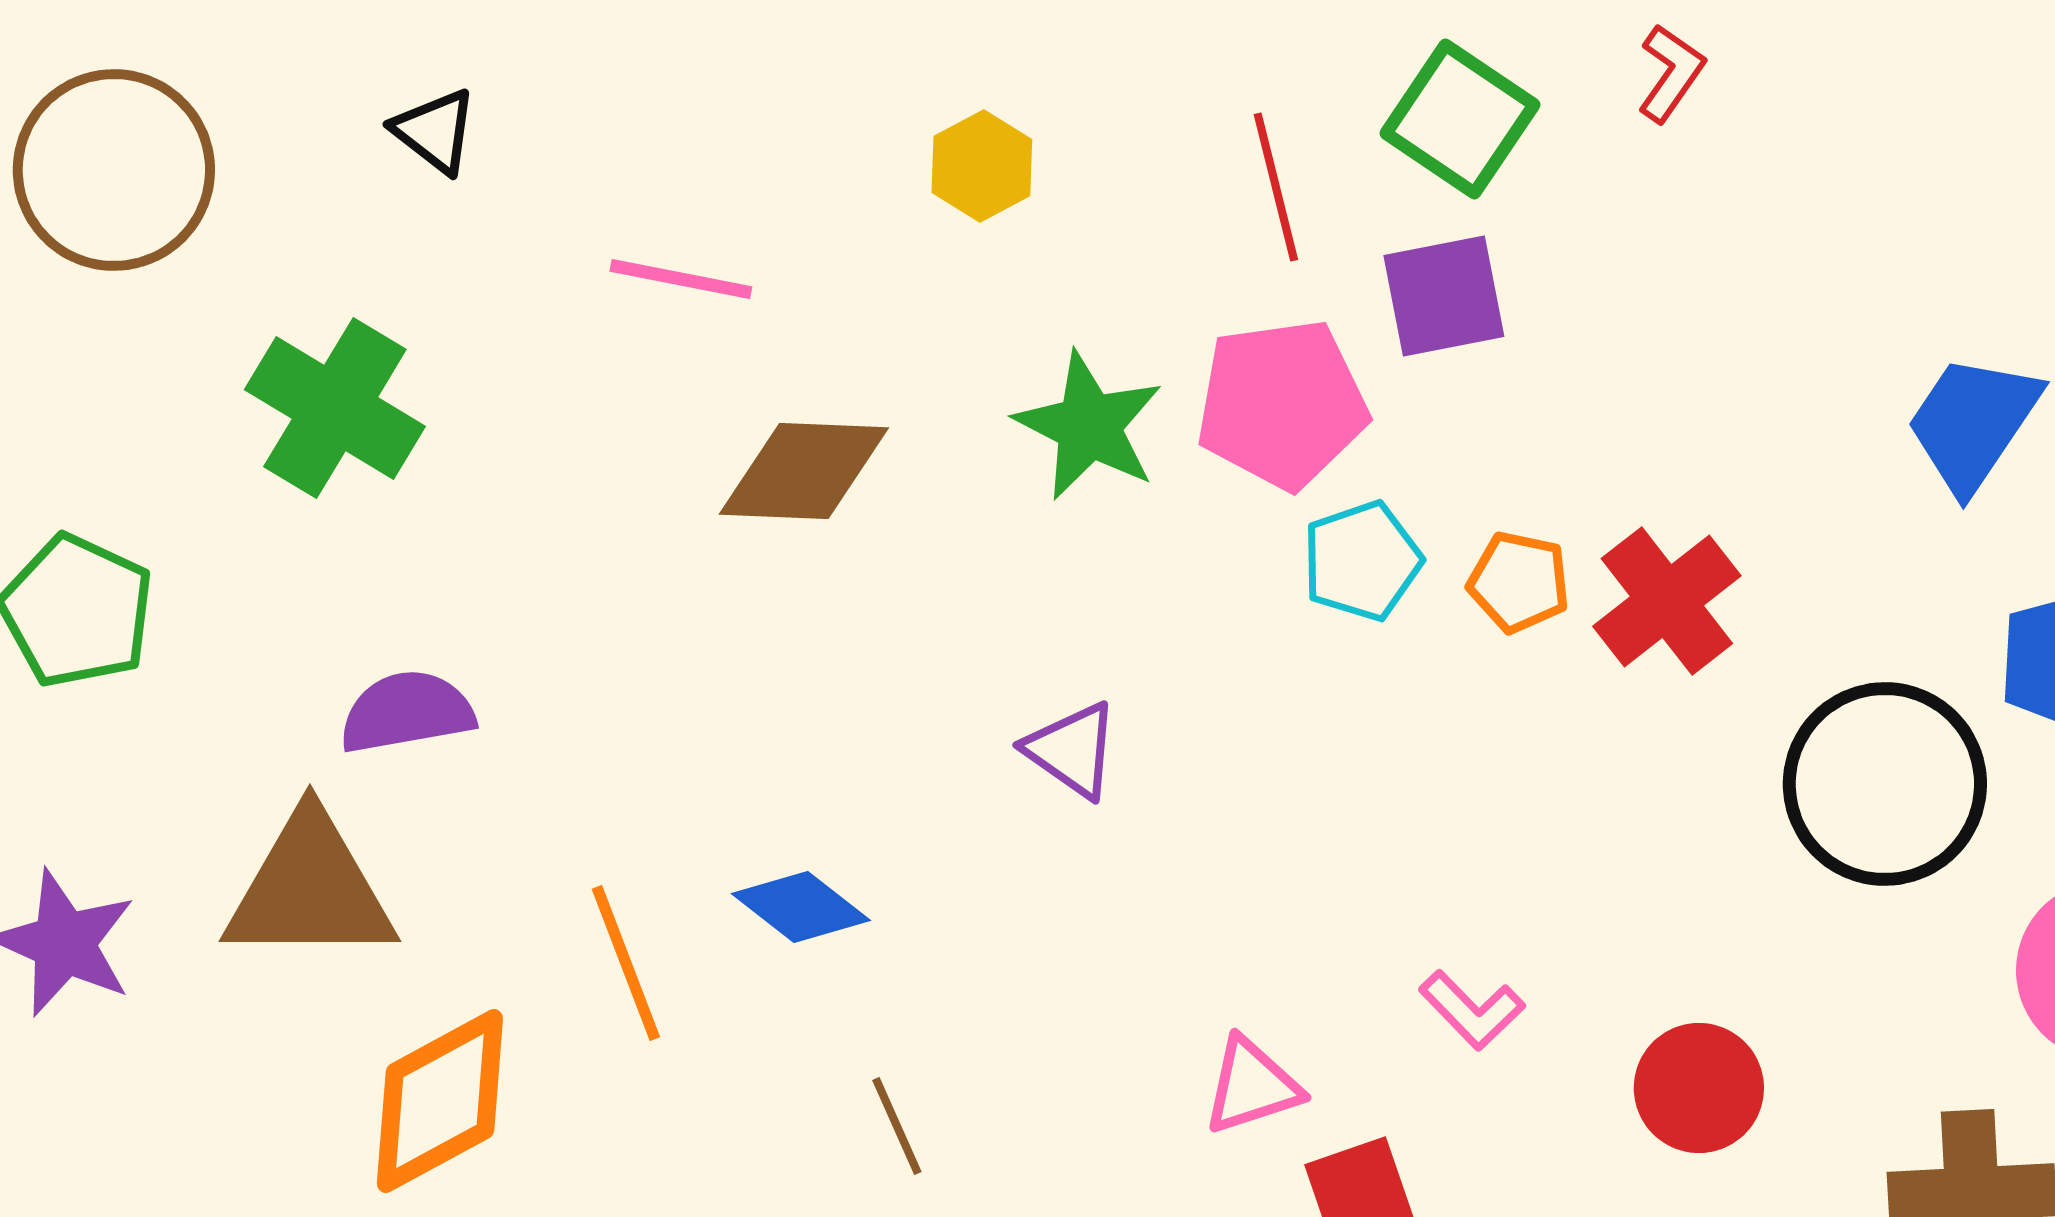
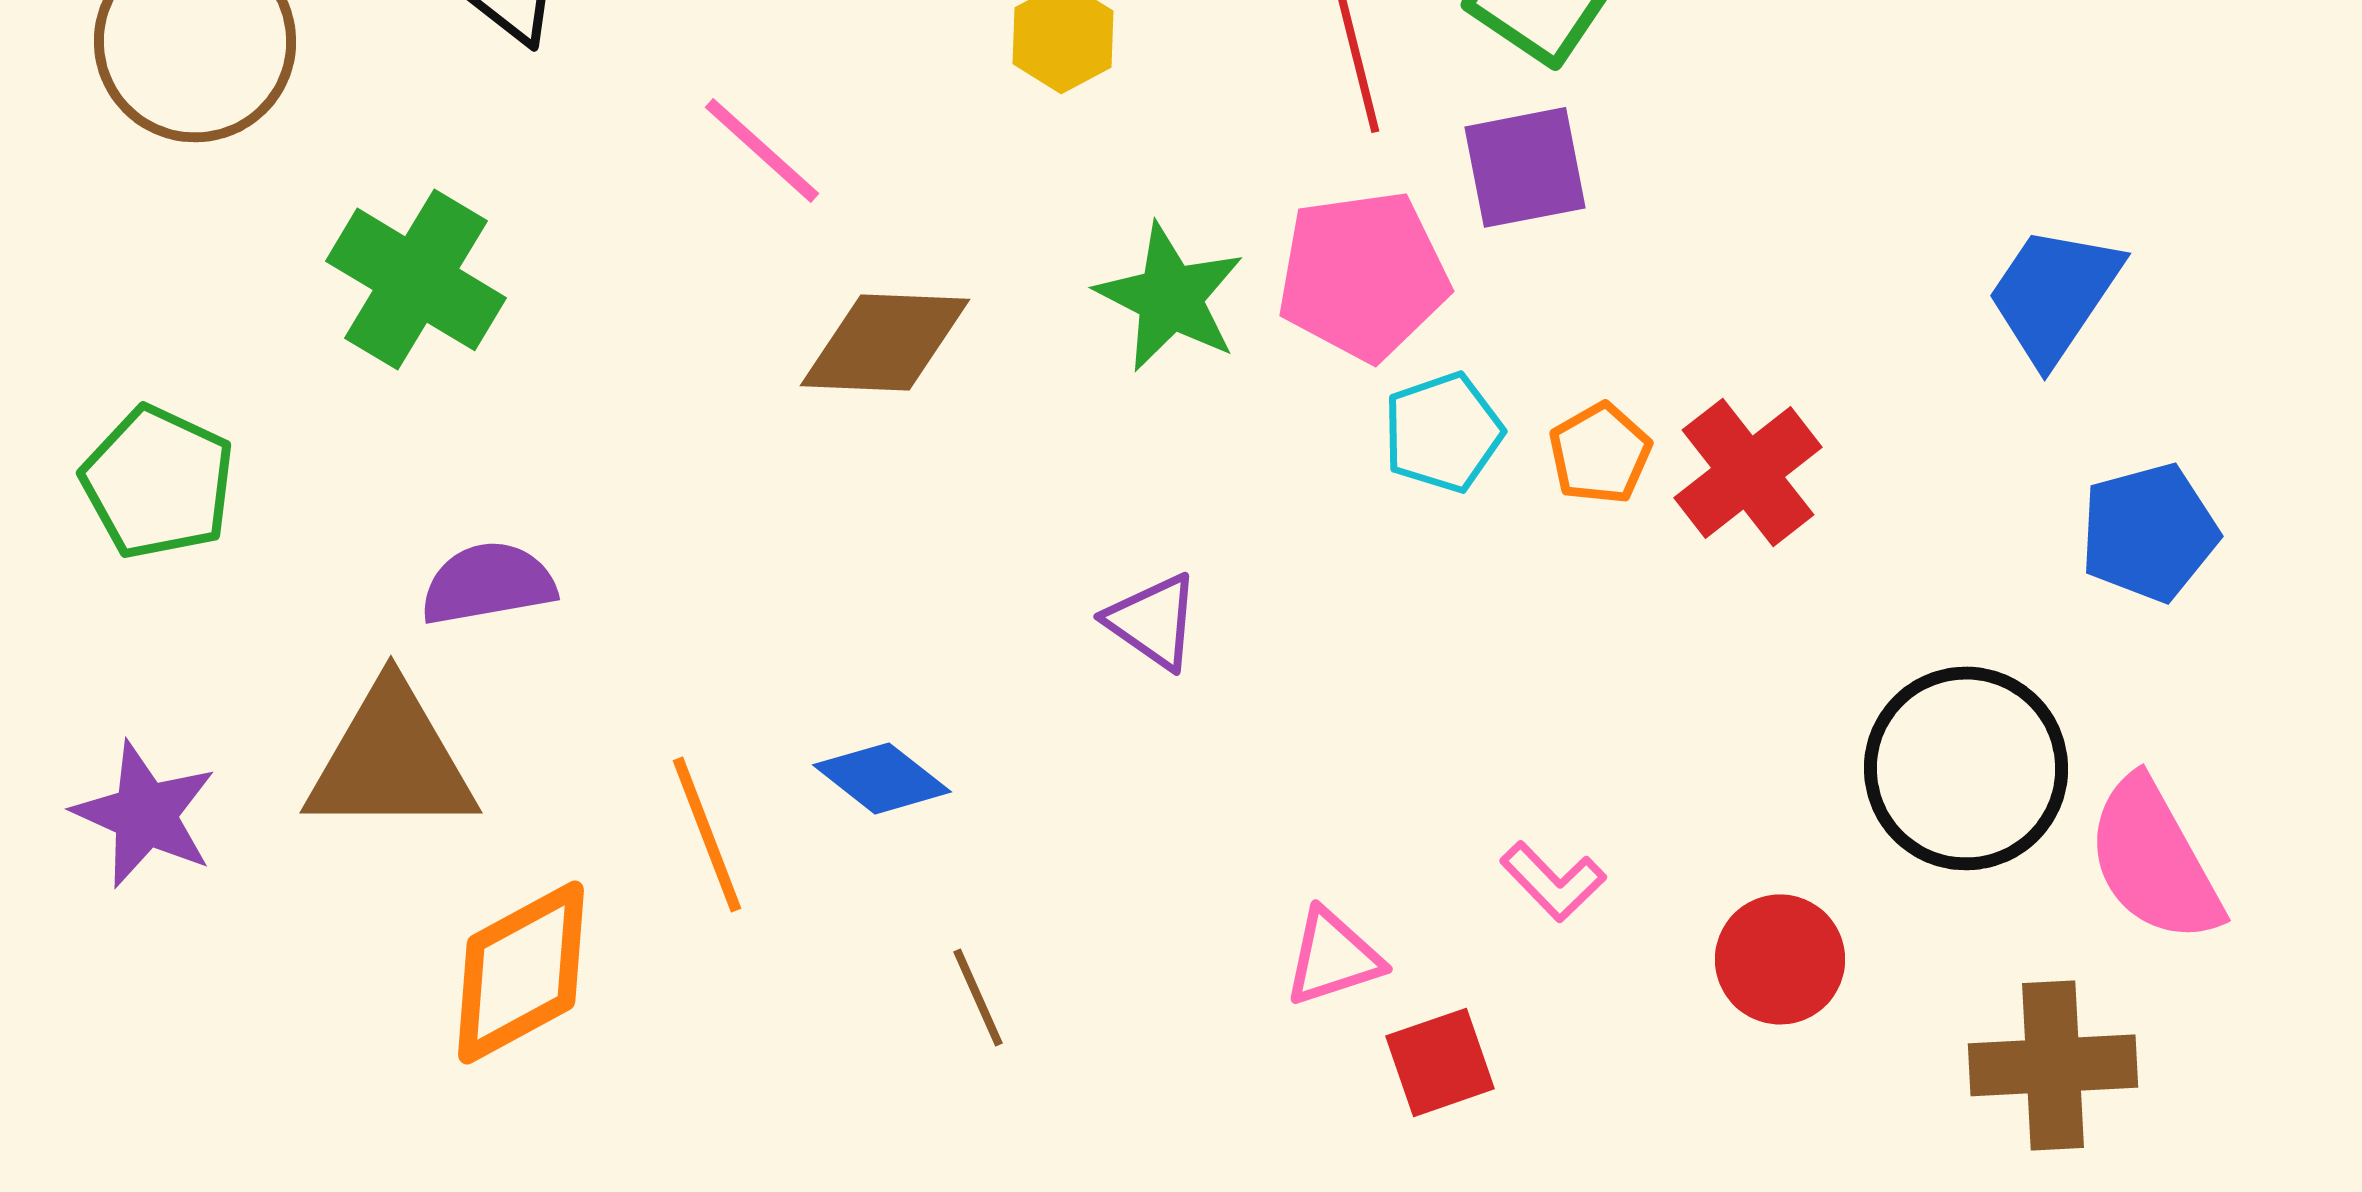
pink line: (681, 279) -> (762, 150), turned 31
orange pentagon: (1519, 582) -> (1600, 453), turned 30
black circle: (1885, 784) -> (1966, 768), moved

